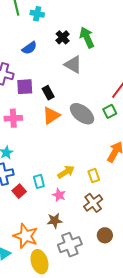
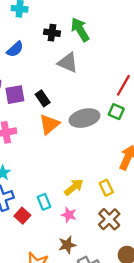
black cross: (63, 37) -> (52, 33), turned -32
green square: (110, 111) -> (116, 112), turned -32
gray ellipse: (82, 114) -> (84, 118), turned -45

